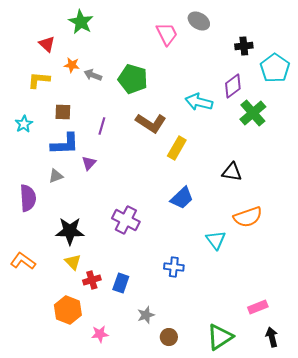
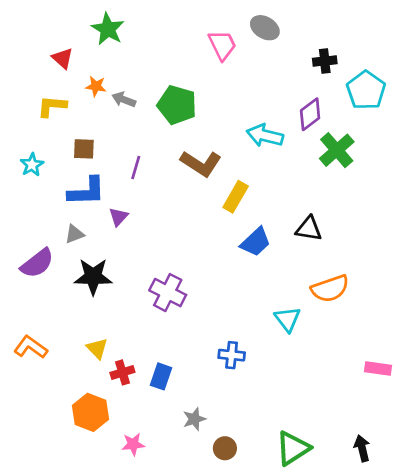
purple semicircle: (28, 198) -> (37, 263), turned 56
blue trapezoid: (182, 198) -> (256, 242), moved
black star: (70, 231) -> (93, 277), moved
pink rectangle: (258, 307) -> (378, 368), moved, turned 30

